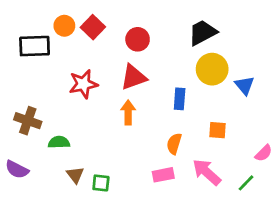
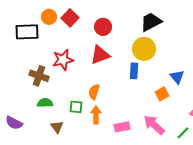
yellow circle: (212, 69) -> (144, 49), moved
blue triangle: (245, 85) -> (177, 77), moved
orange arrow: (128, 112) -> (96, 115), moved
brown cross: (28, 121) -> (39, 76), moved
orange square: (218, 130) -> (162, 94), turned -32
orange semicircle: (174, 144) -> (94, 92), moved
green square: (101, 183) -> (76, 107), moved

